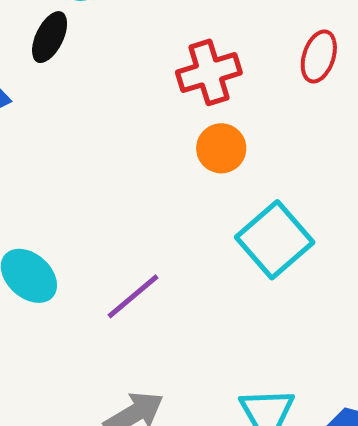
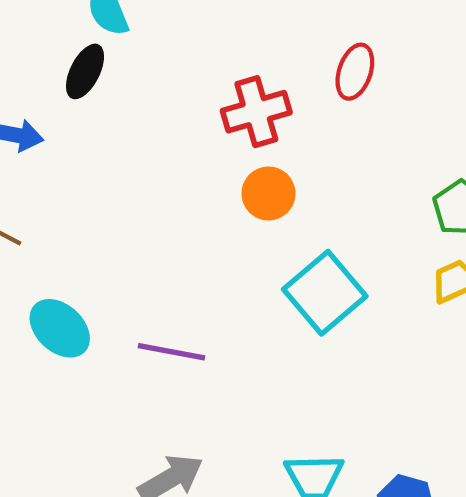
red ellipse: (319, 56) -> (355, 72), moved
purple line: (133, 296) -> (172, 352), turned 50

